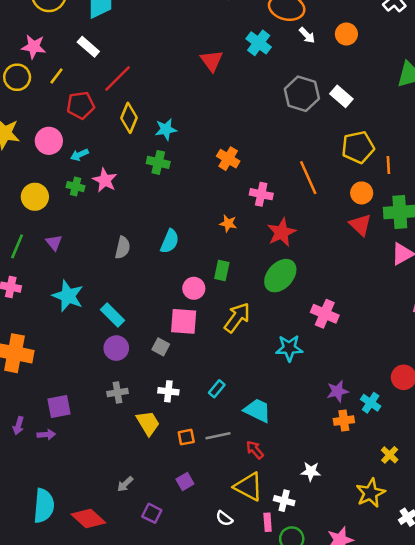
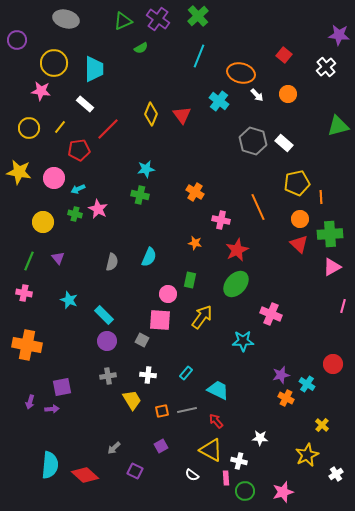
pink star: (34, 47) -> (41, 91), moved
yellow diamond: (129, 118) -> (151, 114), moved
cyan star: (68, 296) -> (69, 300), size x0.7
orange cross: (344, 421) -> (286, 398), turned 35

